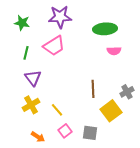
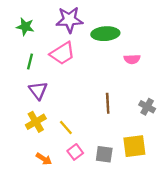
green ellipse: (105, 29) -> (105, 34), moved
gray cross: (127, 92) -> (147, 107), turned -32
yellow square: (111, 111) -> (134, 146), moved, turned 30

